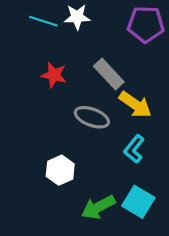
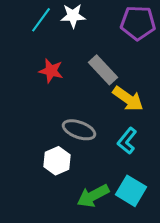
cyan line: (43, 21) -> (41, 20), turned -72
gray ellipse: (92, 117) -> (79, 130), moved

